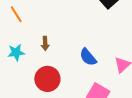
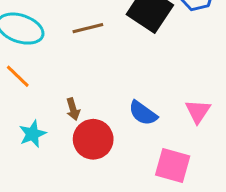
red circle: (47, 79) -> (93, 139), moved

